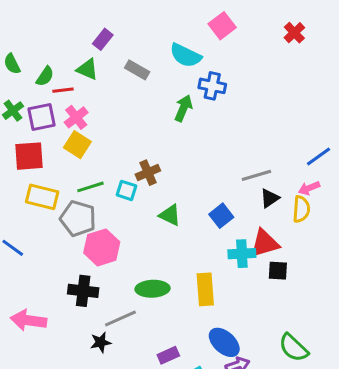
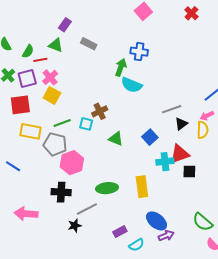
cyan semicircle: (186, 55) -> (132, 85), moved

